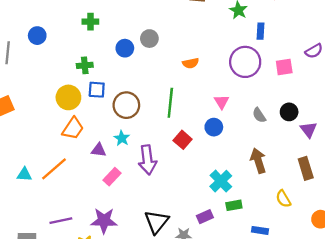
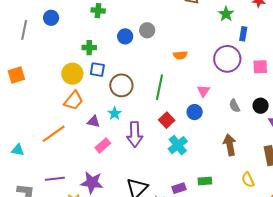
cyan triangle: (24, 174) -> (18, 150), moved
cyan cross: (221, 181) -> (178, 145), moved

